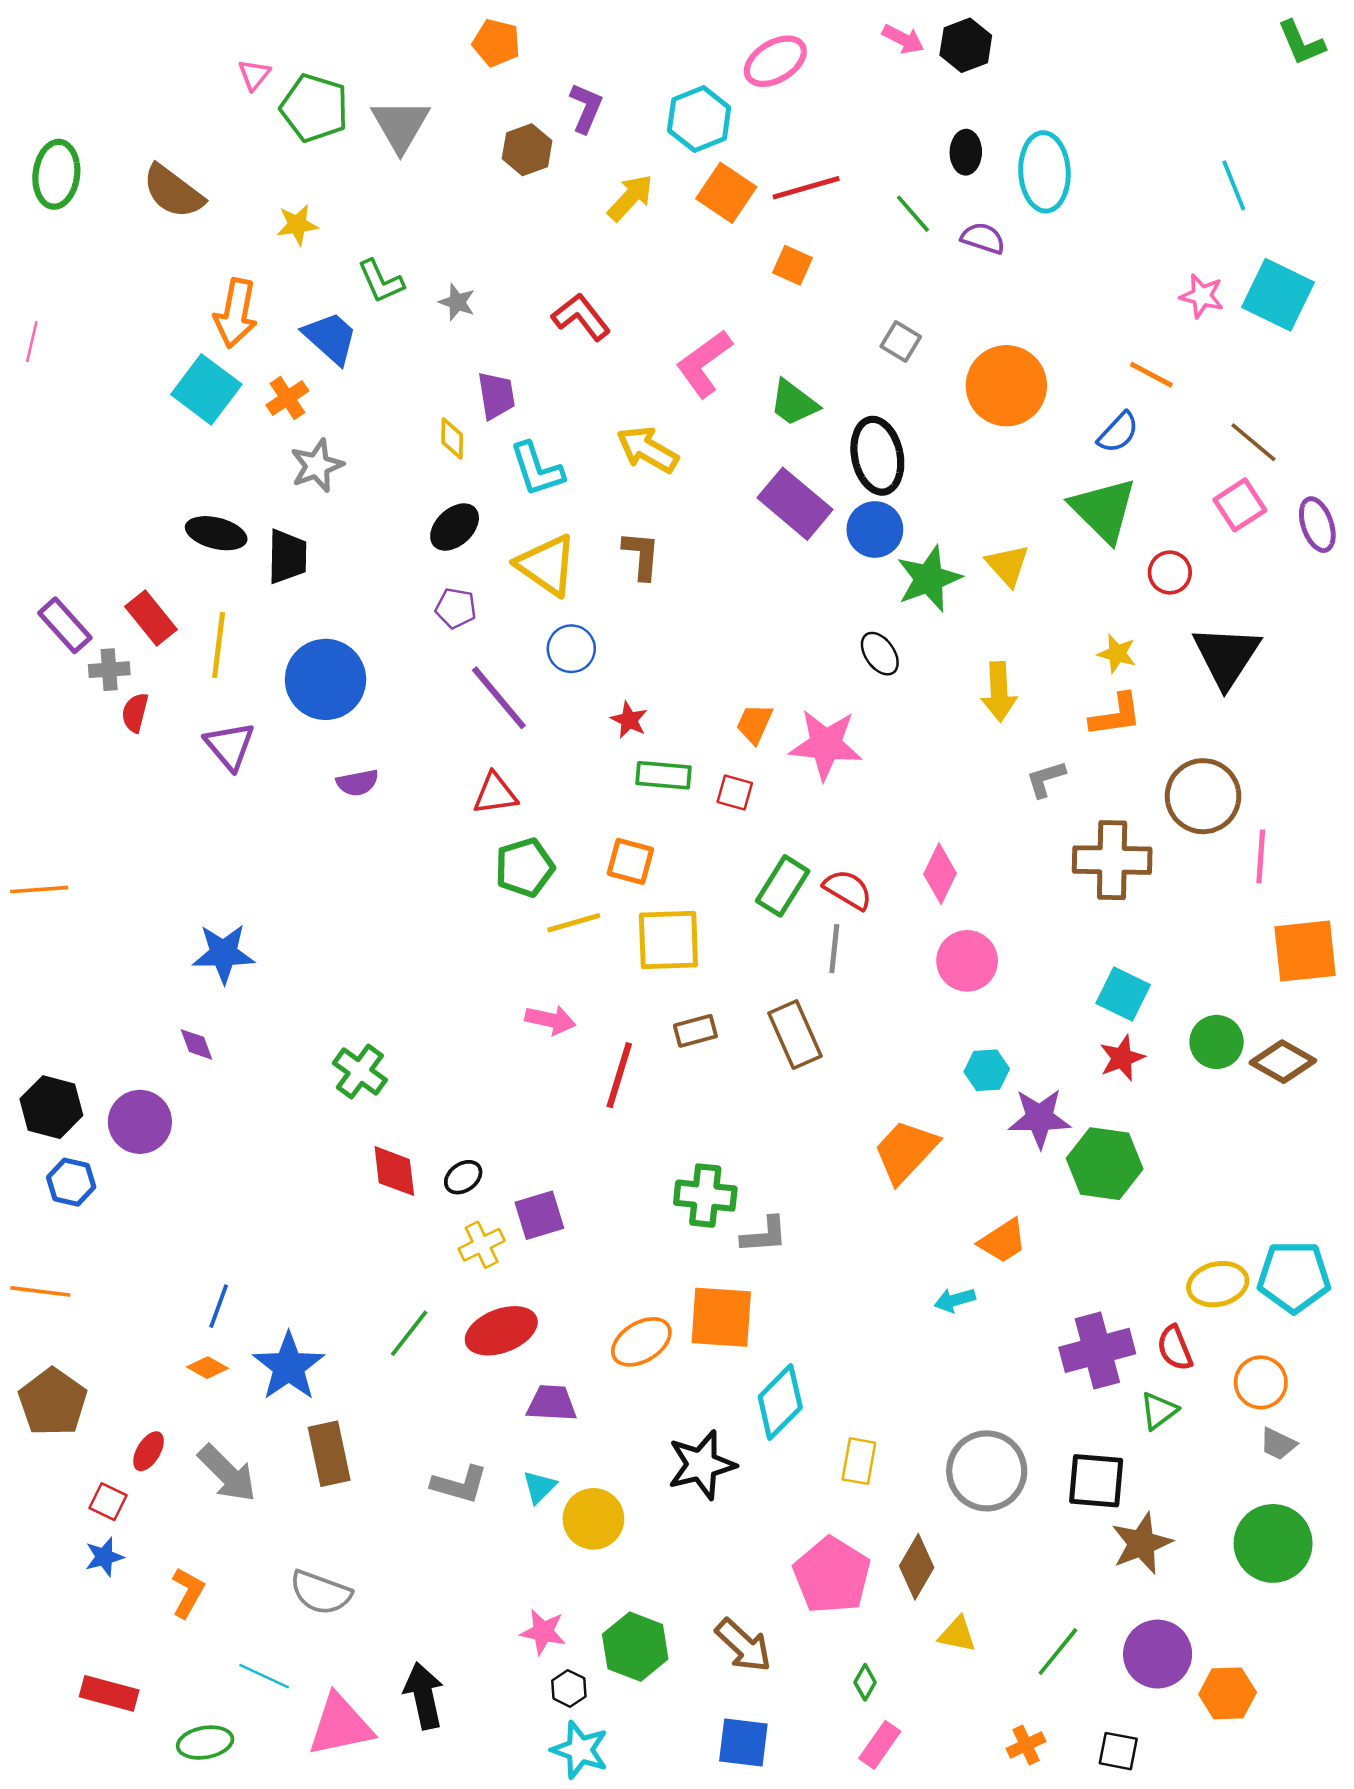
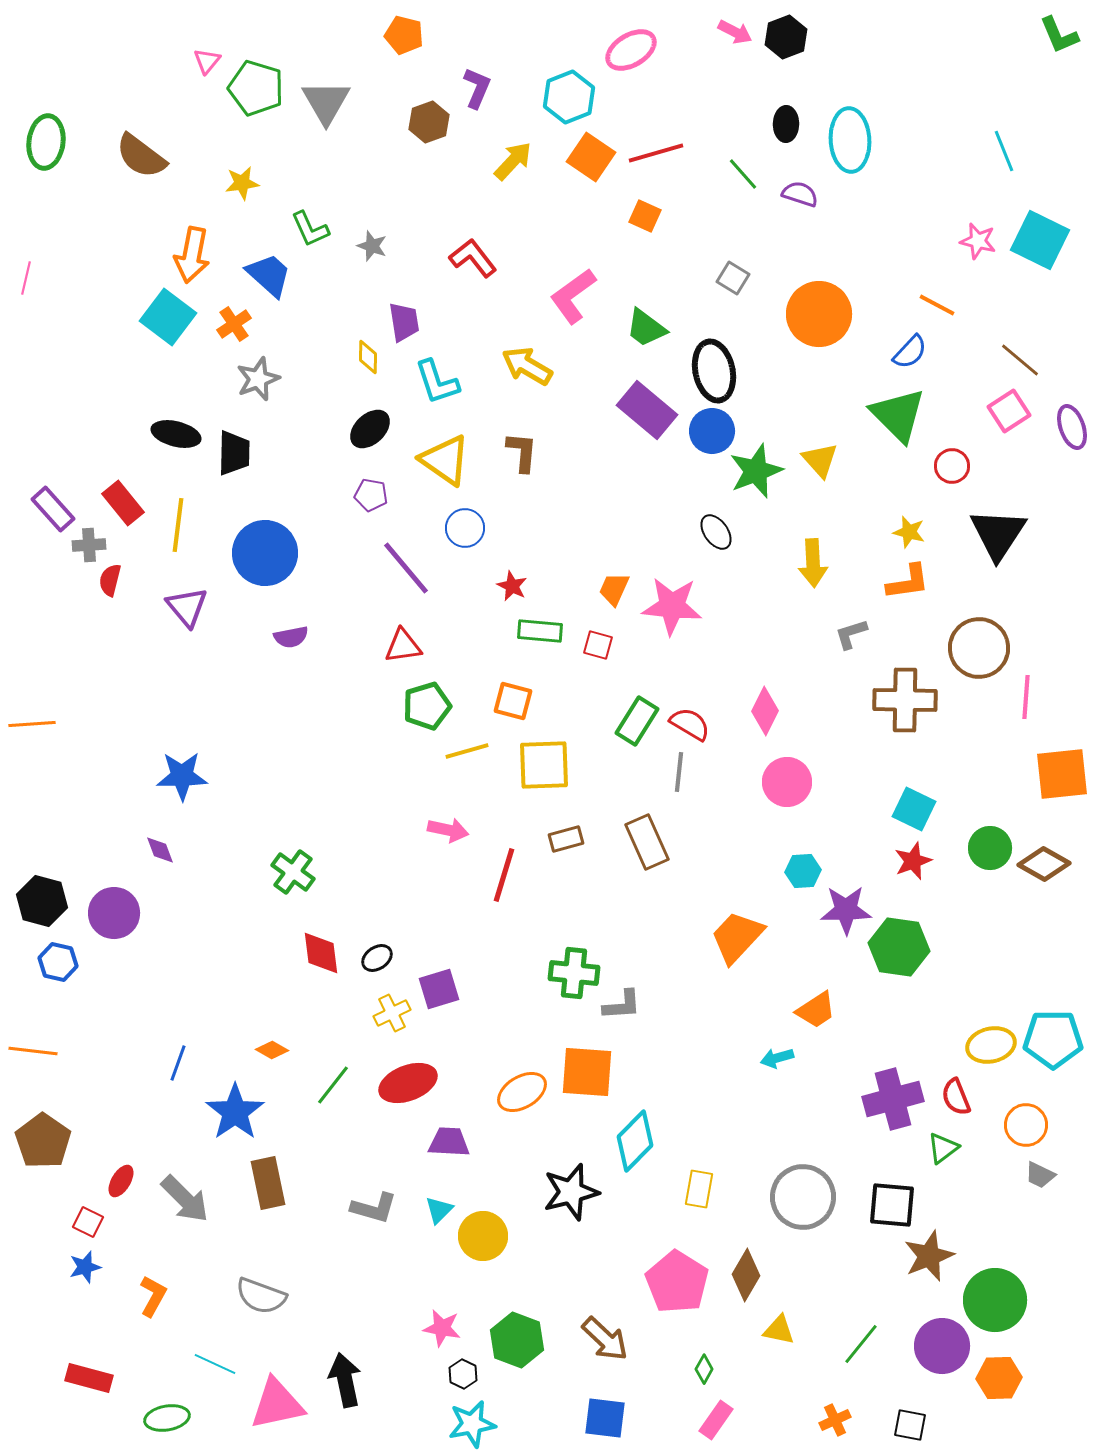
orange diamond: (208, 1368) -> (272, 1050), moved
green circle: (1273, 1543) -> (995, 1300), moved
cyan star: (580, 1750) -> (472, 1424), turned -30

